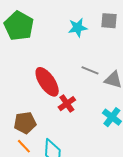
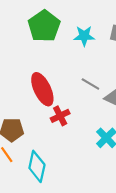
green pentagon: (19, 26) -> (44, 26), moved

